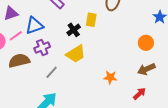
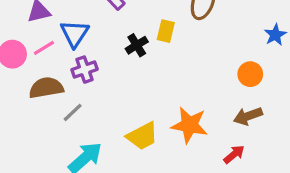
blue triangle: (34, 26) -> (75, 34), turned -42
yellow trapezoid: (76, 54) -> (142, 136), moved
gray line: (52, 72) -> (73, 112), moved
orange star: (110, 77) -> (189, 125), size x1.6

